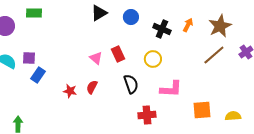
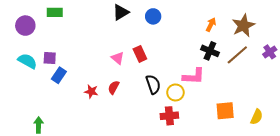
black cross: (162, 29) -> (210, 51), moved
yellow circle: (153, 59) -> (175, 92), moved
pink L-shape: (171, 89) -> (194, 76), moved
yellow semicircle: (233, 116) -> (257, 117), turned 119

